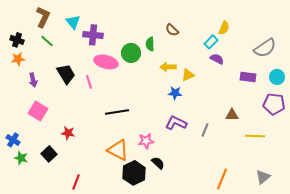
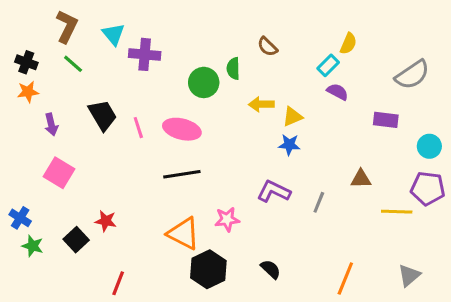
pink ellipse: (106, 62) -> (182, 129), moved
cyan circle: (277, 77) -> (429, 146), moved
blue star: (175, 93) -> (289, 145), moved
purple pentagon: (274, 104) -> (428, 188), moved
red star: (68, 133) -> (106, 221), moved
black semicircle: (158, 163) -> (271, 269), moved

